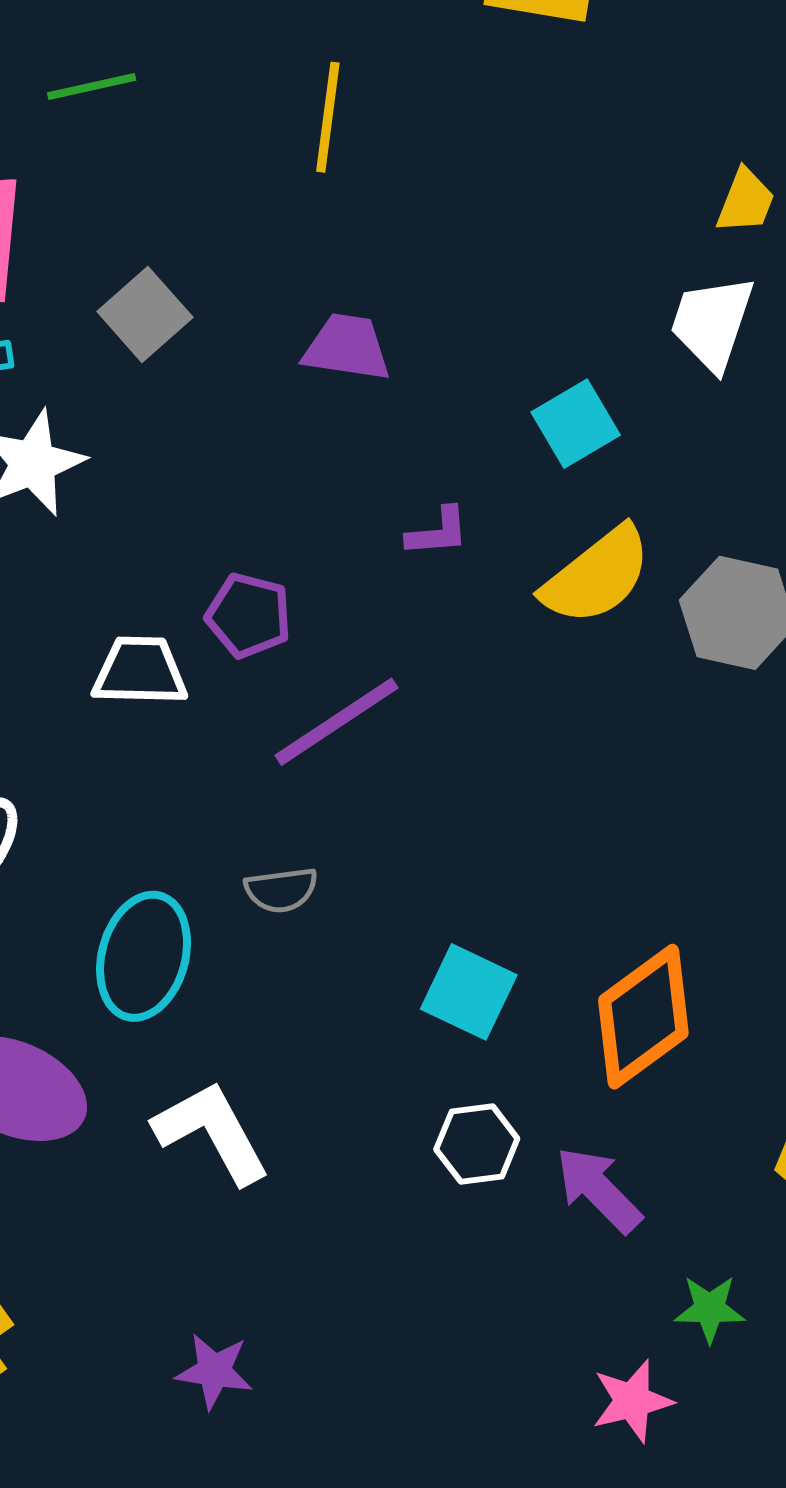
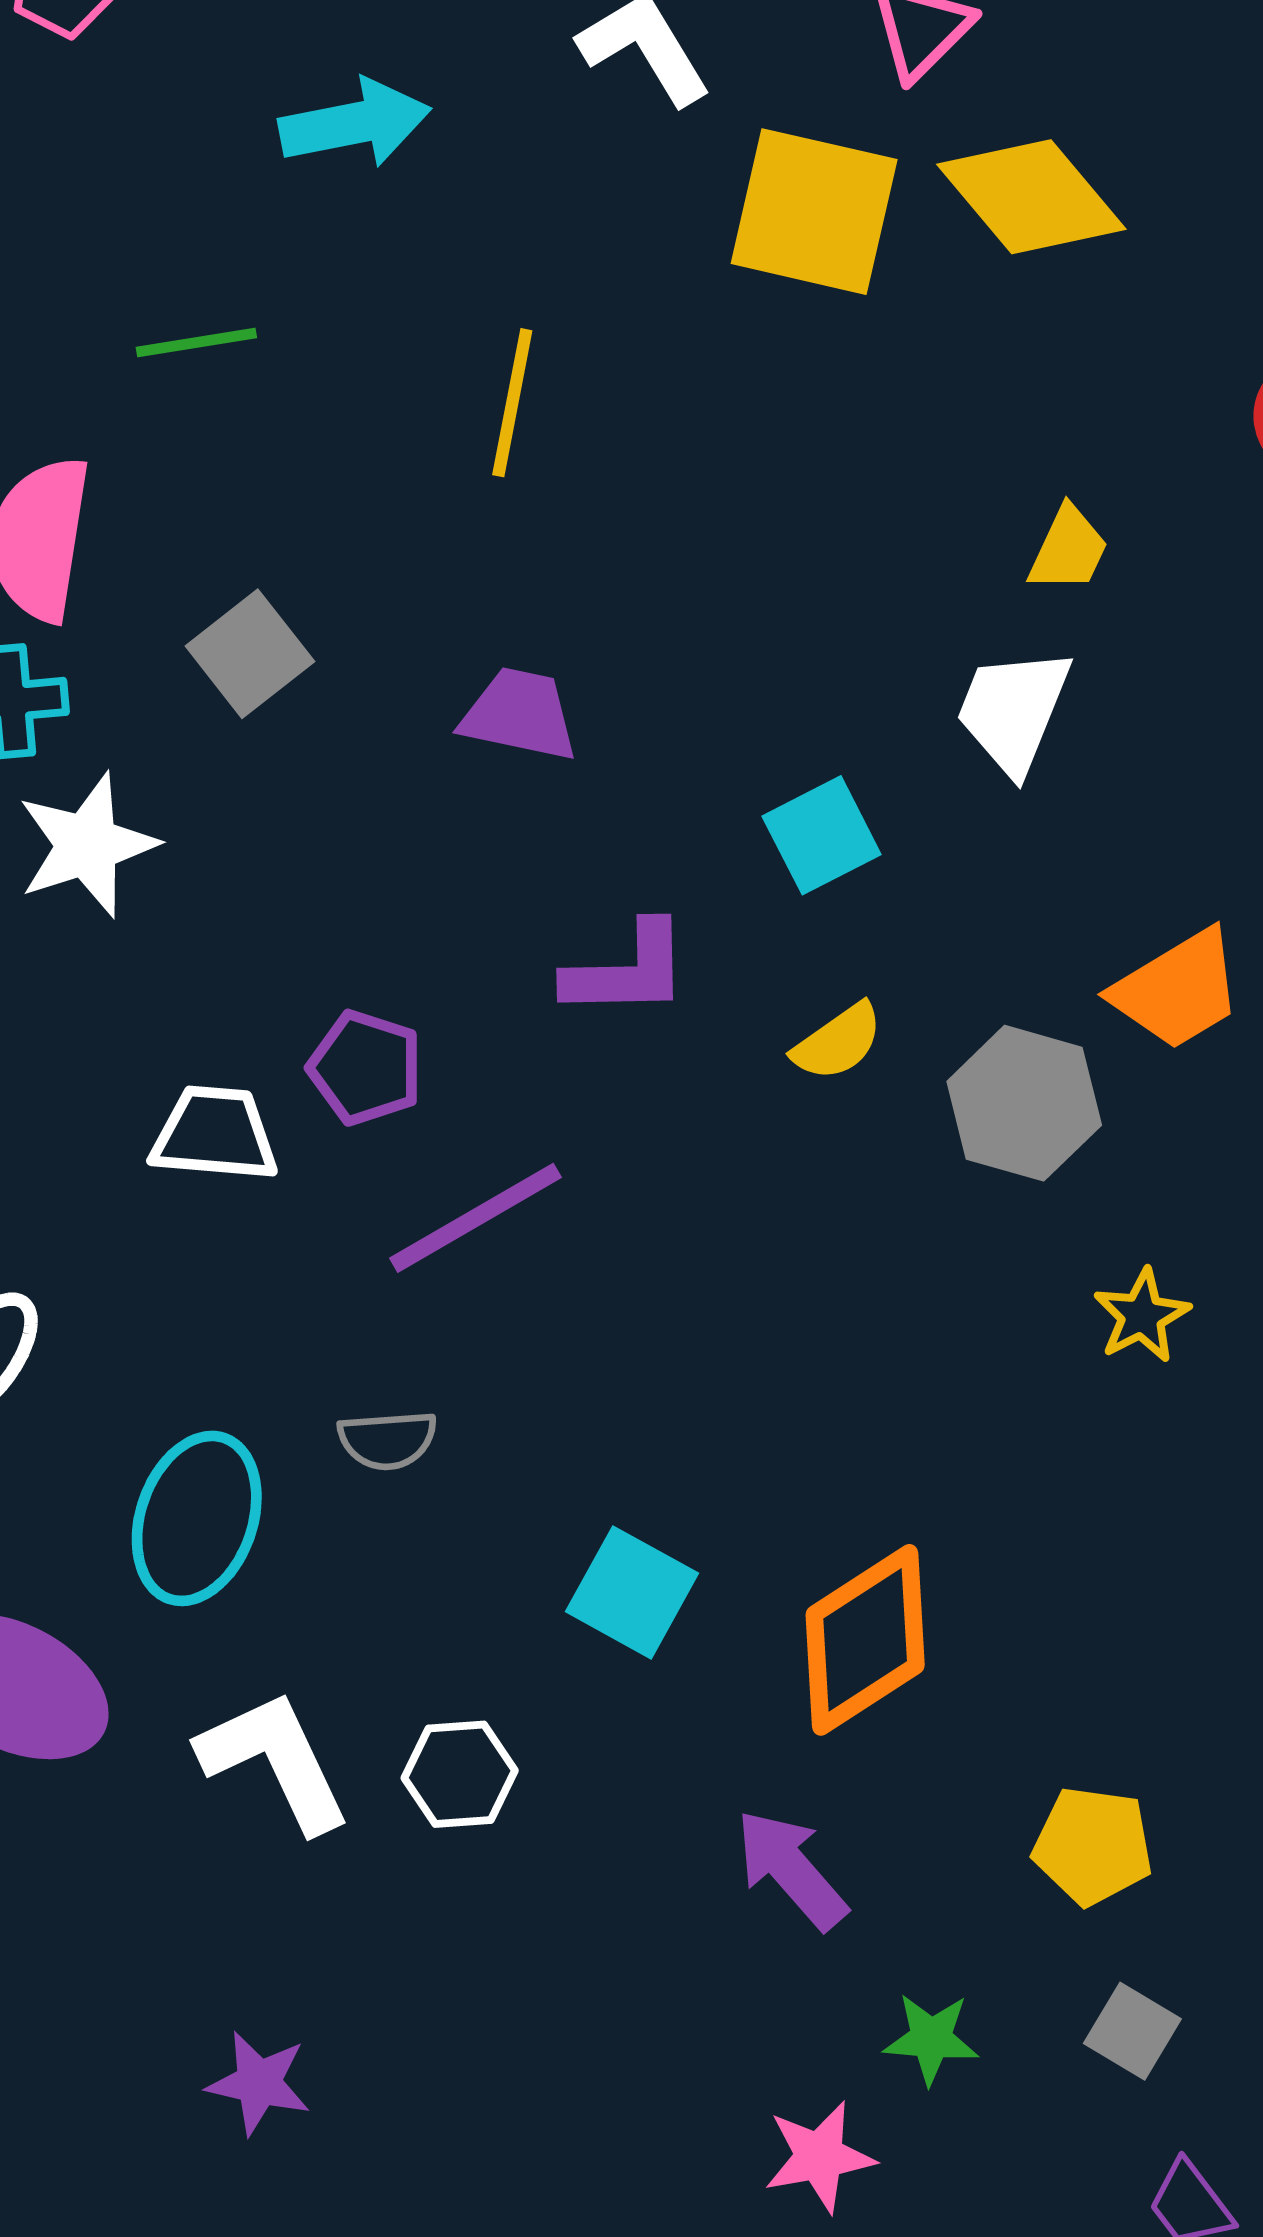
purple L-shape: (438, 532) -> (627, 970), size x1.5
yellow semicircle: (597, 576) -> (838, 1042), size x0.6
white hexagon: (477, 1144) -> (460, 1774), moved

